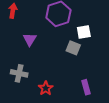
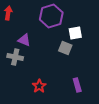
purple triangle: (30, 39) -> (24, 40), turned -40
gray cross: (19, 73) -> (15, 57), moved

